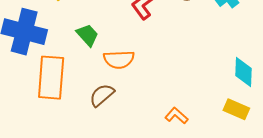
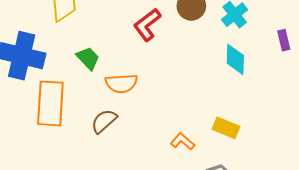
cyan diamond: (244, 72) -> (235, 59), moved
yellow rectangle: (236, 109) -> (226, 128), moved

